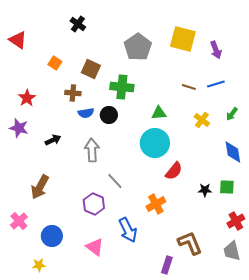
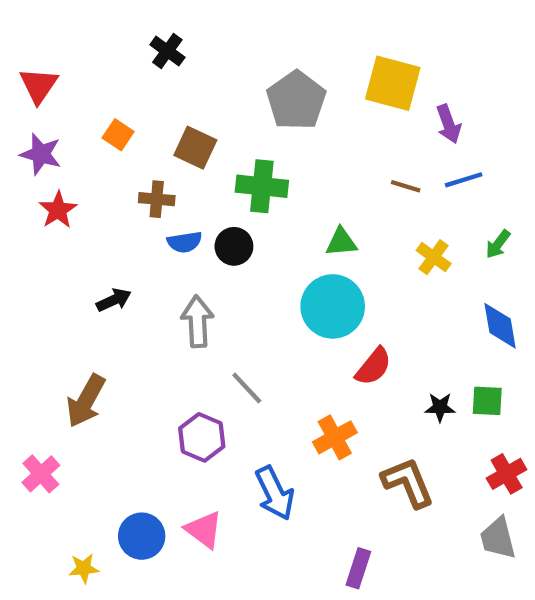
red triangle: (18, 40) -> (39, 85), turned 30
purple arrow: (216, 50) -> (449, 124), moved
purple star: (19, 128) -> (41, 154), moved
blue circle: (52, 236) -> (142, 536), moved
brown L-shape: (190, 243) -> (408, 482), moved

